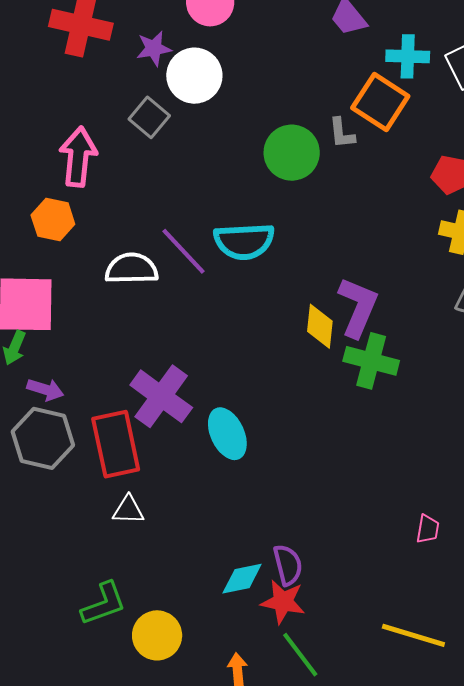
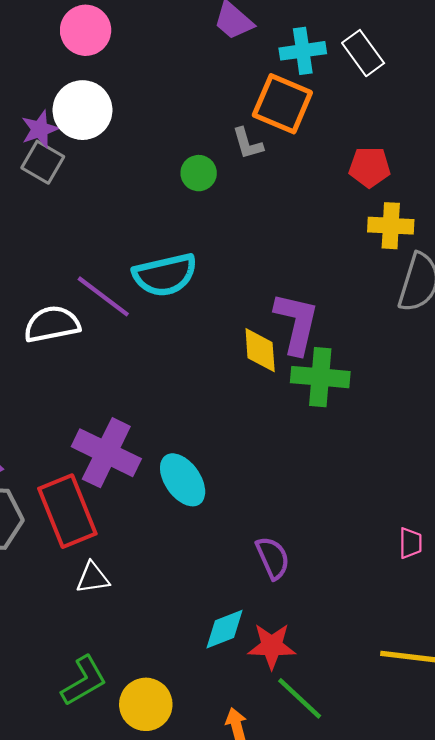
purple star: (154, 48) -> (40, 129), moved
green circle: (292, 153) -> (199, 173), size x0.6
purple semicircle: (288, 565) -> (273, 558), moved

